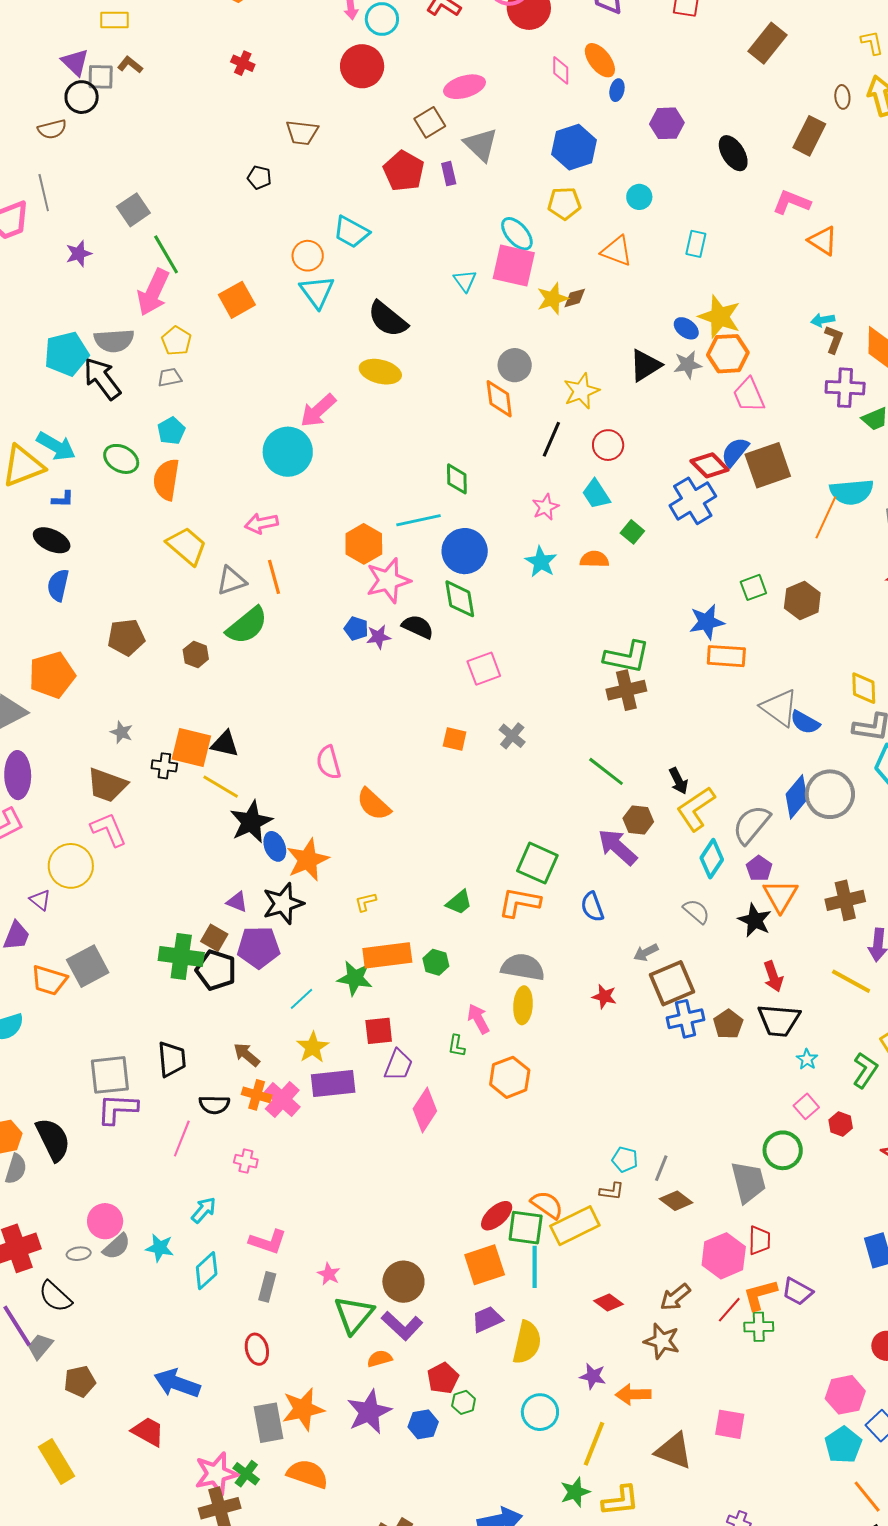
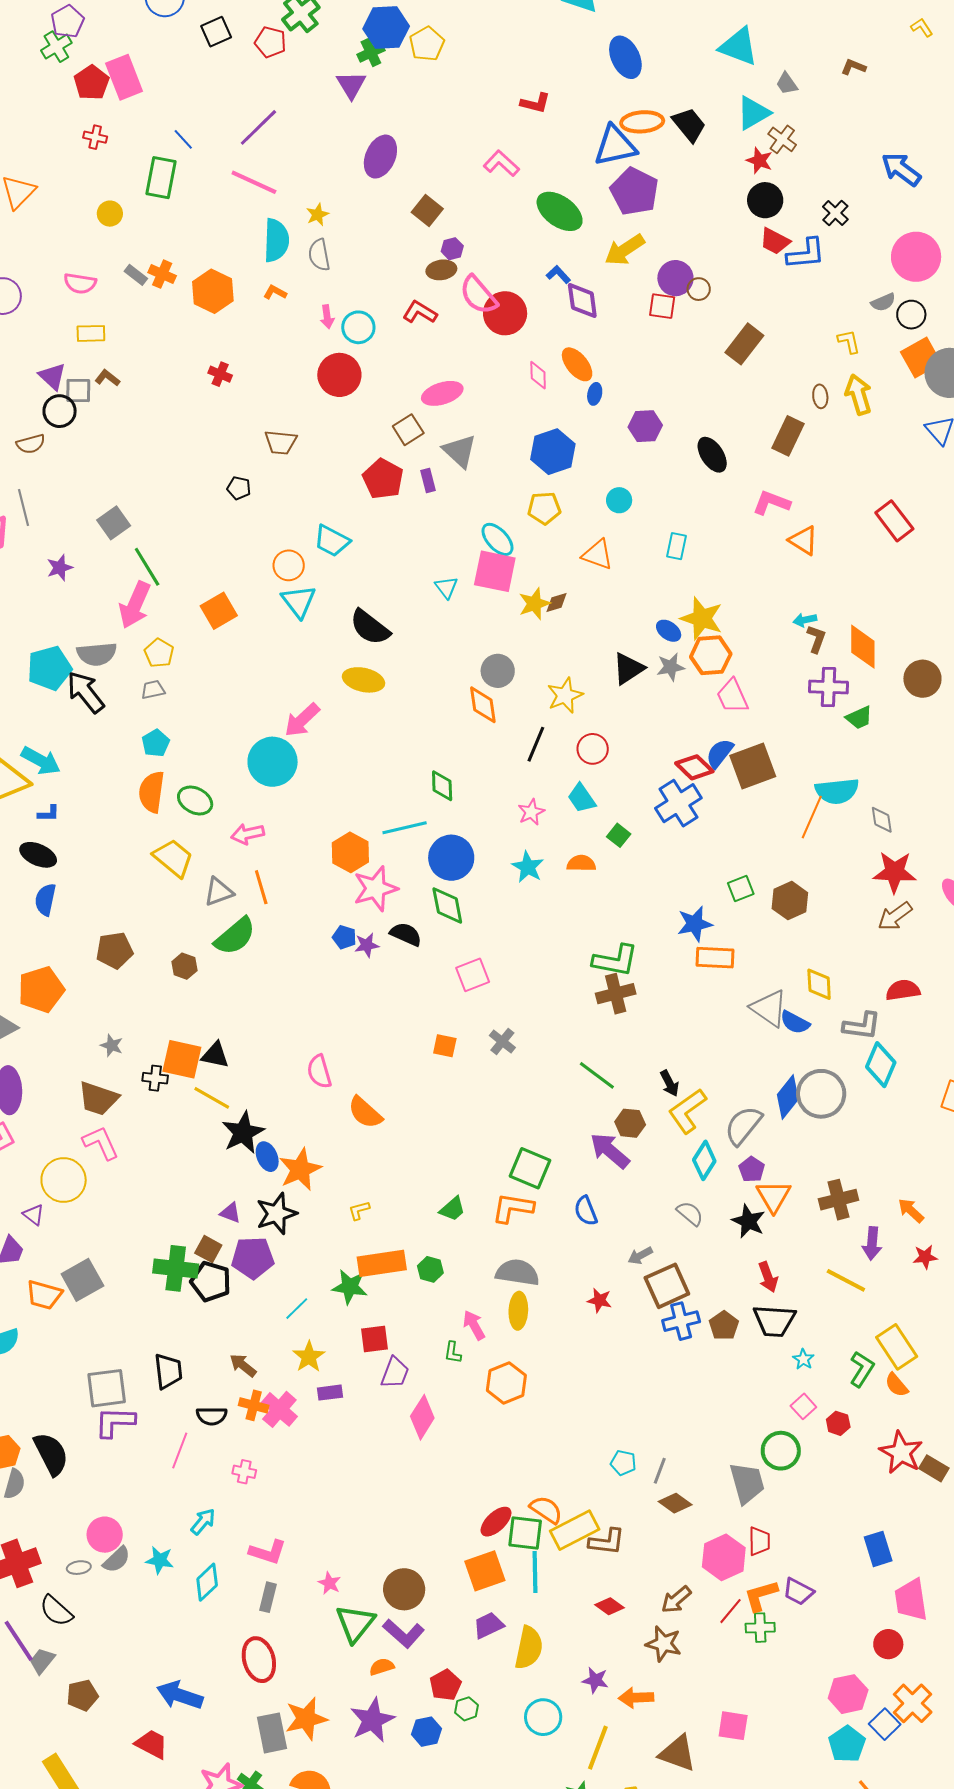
green ellipse: (121, 459) -> (195, 801), moved
yellow diamond: (864, 688) -> (819, 984), moved
purple rectangle: (333, 1084) -> (330, 1393), size x0.6
brown L-shape: (612, 1191) -> (607, 1542), moved, size x1.5
red ellipse: (257, 1349) -> (259, 1660), size x1.4

